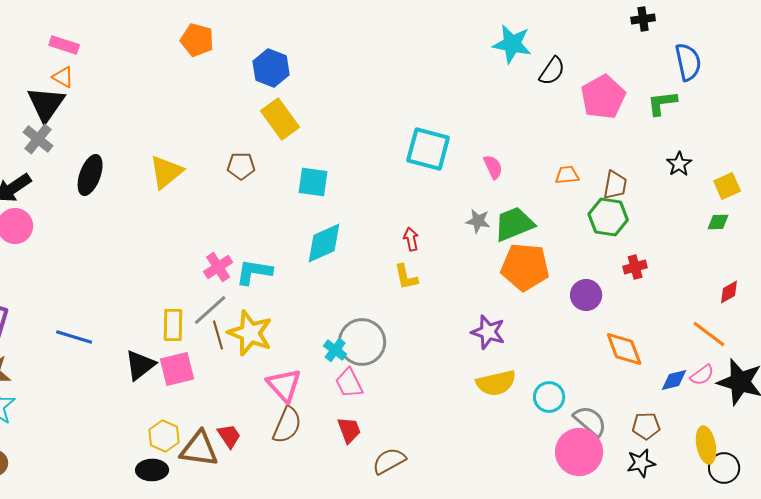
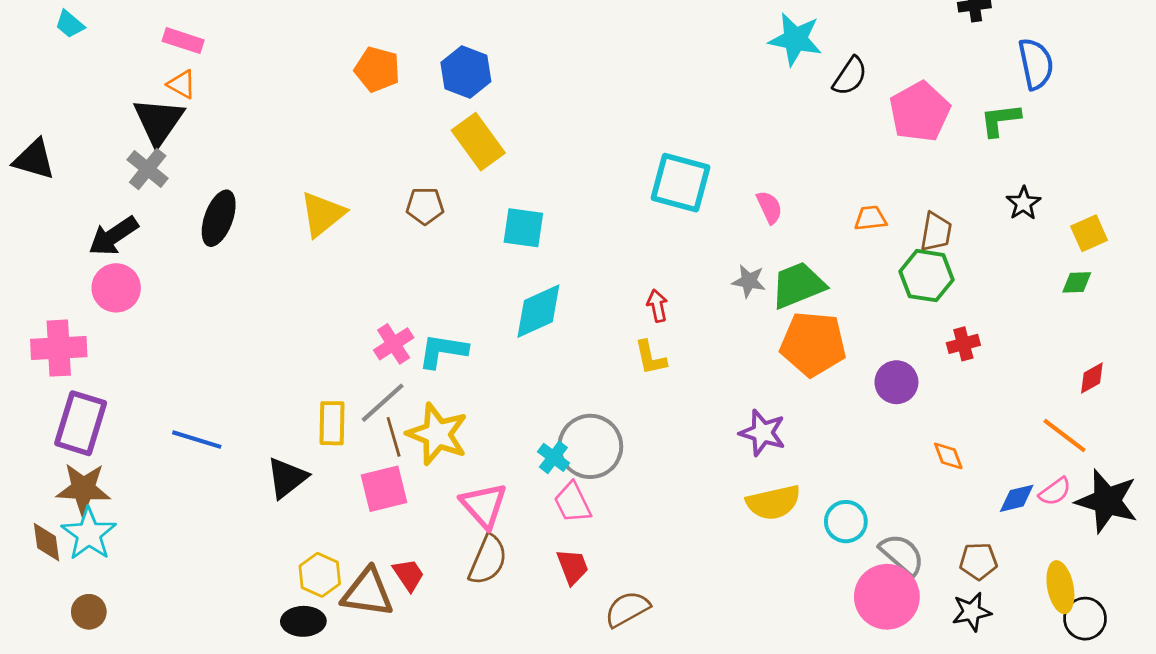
orange pentagon: (197, 40) -> (377, 69), moved
orange diamond: (624, 349) -> (948, 456), size x0.6
pink square: (177, 369) -> (384, 489), moved

